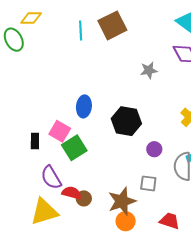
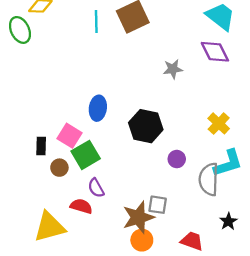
purple semicircle: (51, 177) -> (96, 188), moved, size x0.7
gray square: (148, 183) -> (158, 205), moved
brown circle: (84, 198) -> (59, 168), moved

